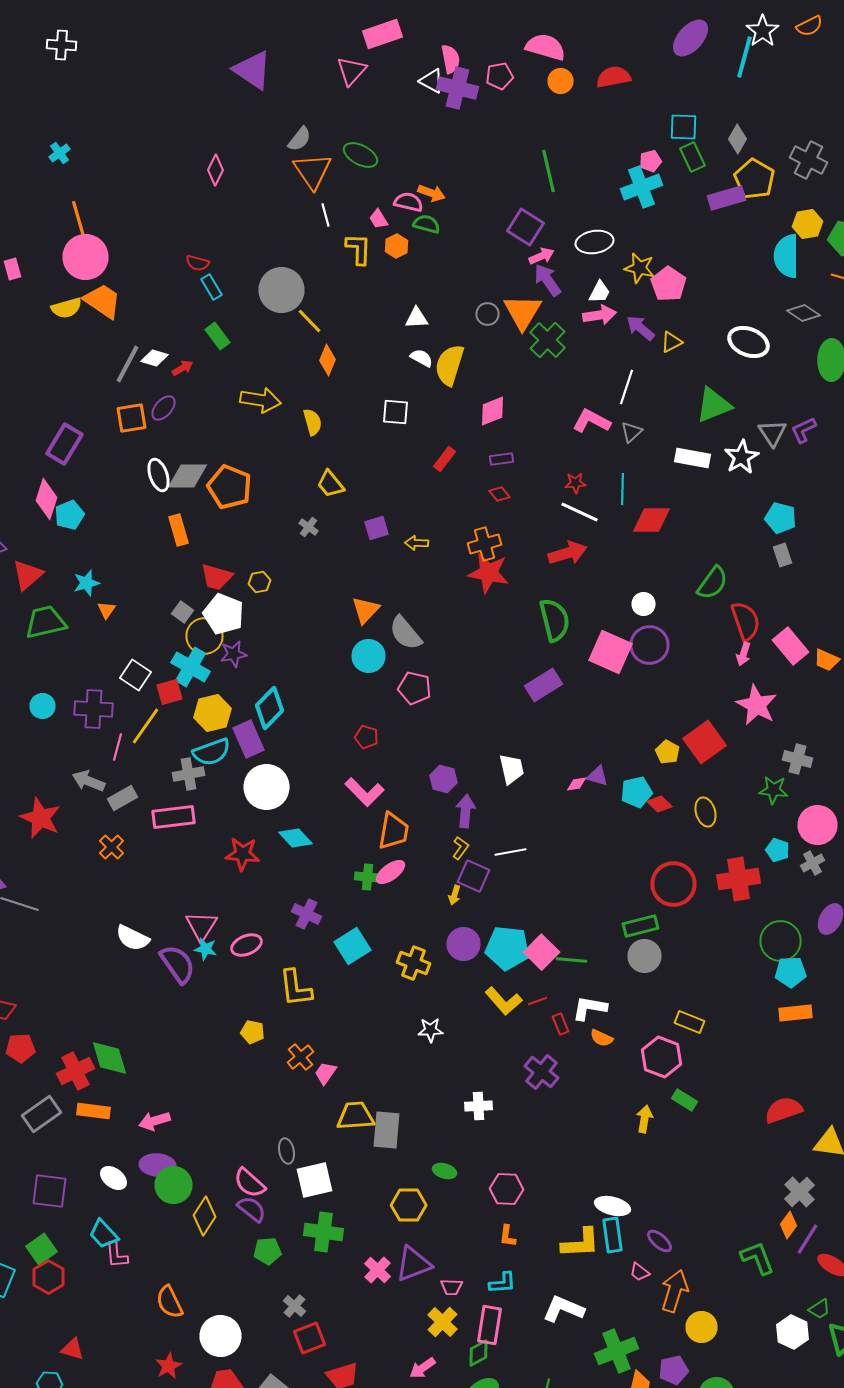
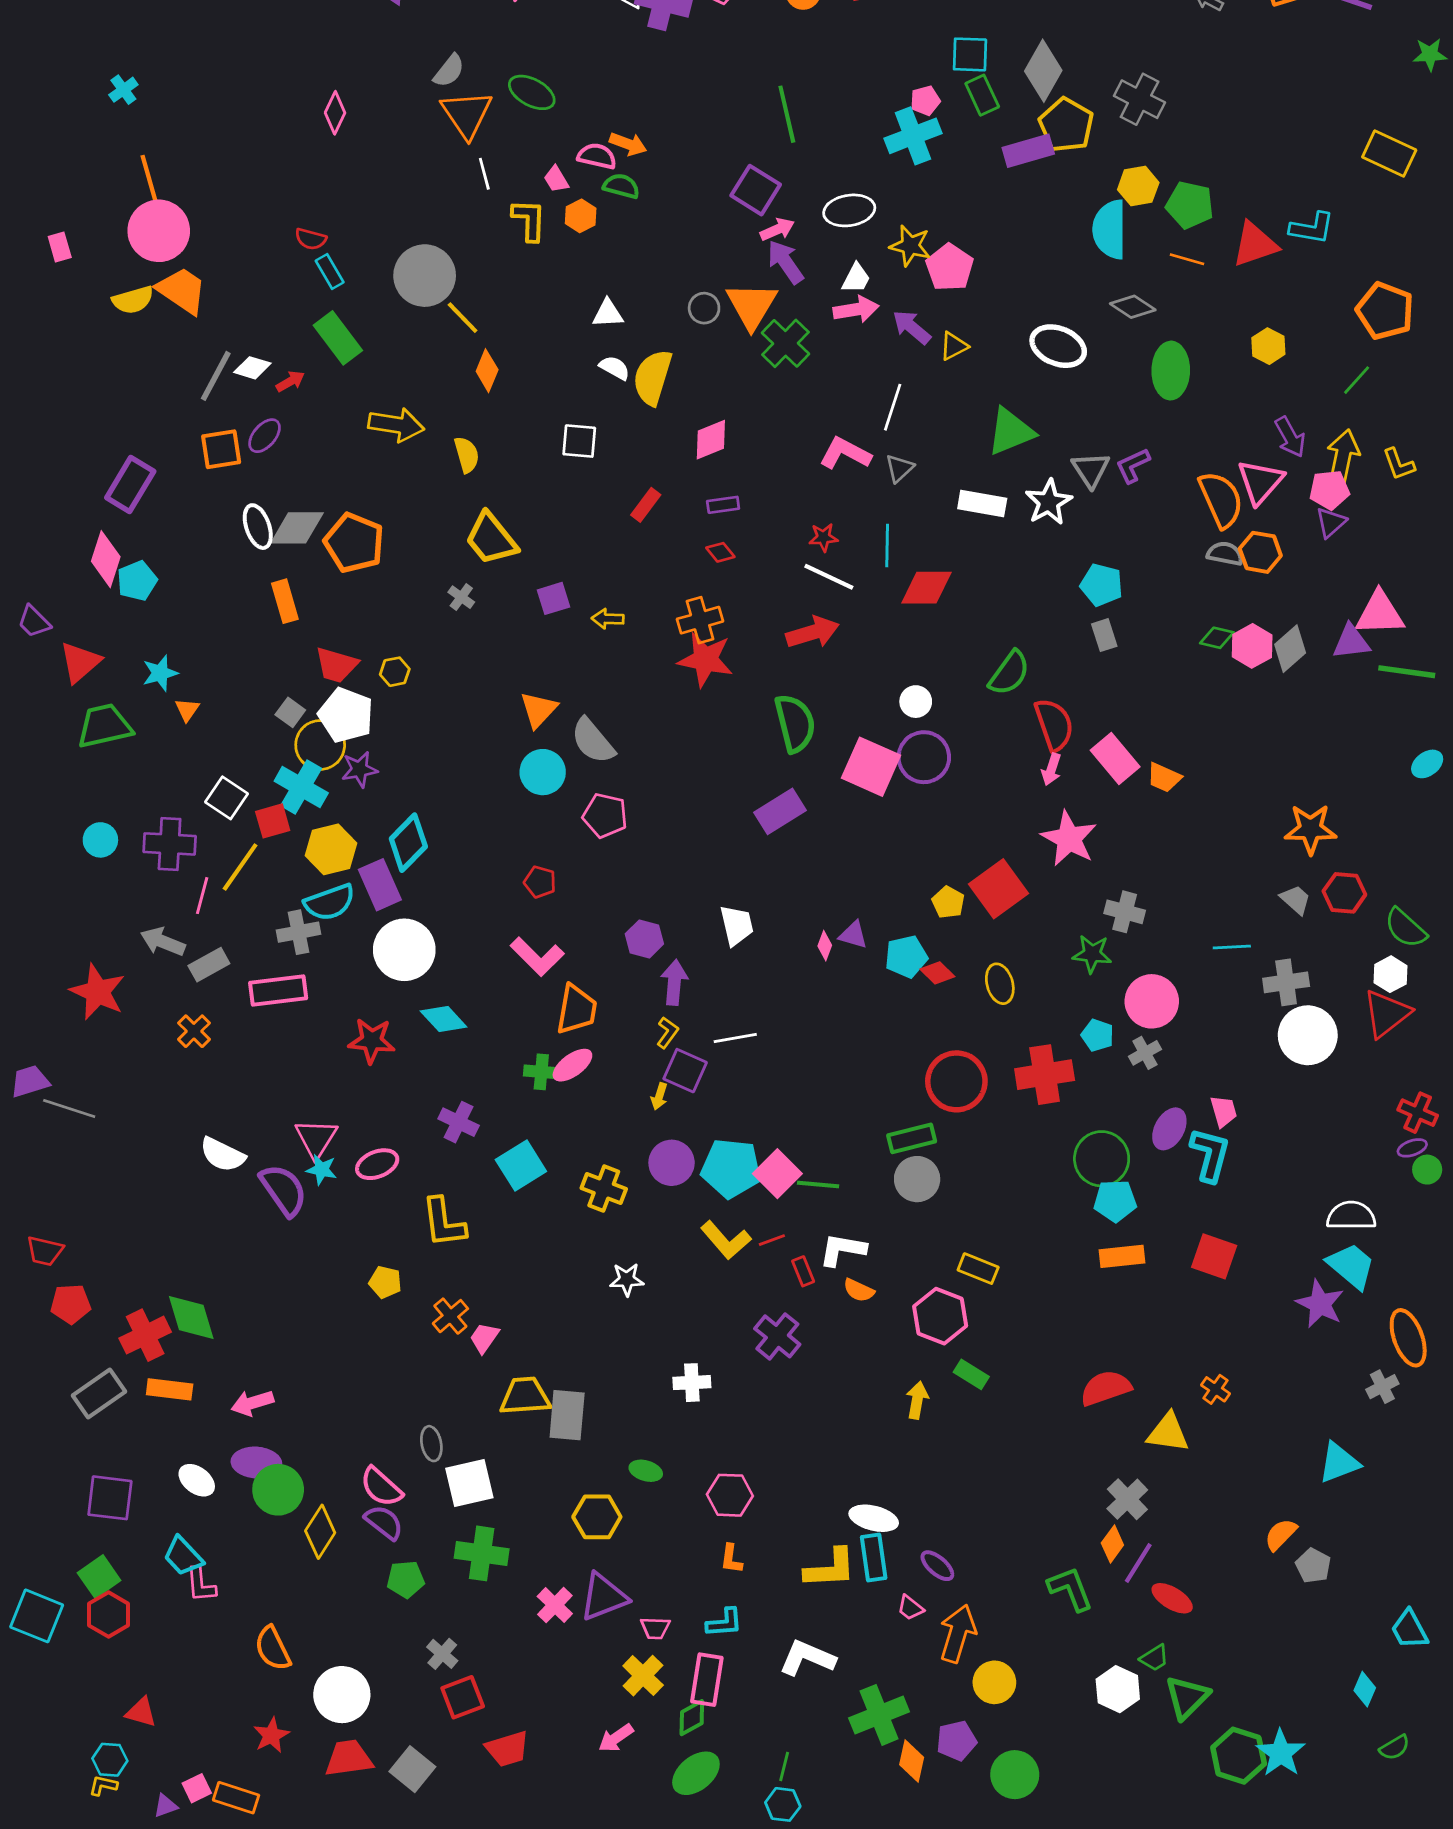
gray diamond: (738, 139) -> (1043, 71), size x1.5
green rectangle: (218, 336) -> (338, 338), size x1.4
yellow trapezoid: (330, 484) -> (491, 539), size x1.4
pink diamond: (576, 784) -> (825, 946), turned -60

